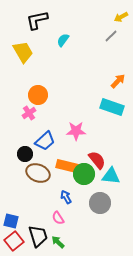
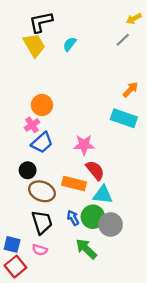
yellow trapezoid: (23, 52) -> (34, 45), moved
blue trapezoid: (45, 141) -> (42, 143), moved
red semicircle: (97, 160) -> (95, 170), moved
green circle: (84, 174) -> (93, 217), moved
cyan triangle: (111, 176) -> (103, 195), moved
pink semicircle: (58, 218) -> (40, 250), moved, turned -40
black trapezoid: (38, 236) -> (42, 222), moved
green arrow: (58, 242) -> (86, 249), moved, size x1.5

